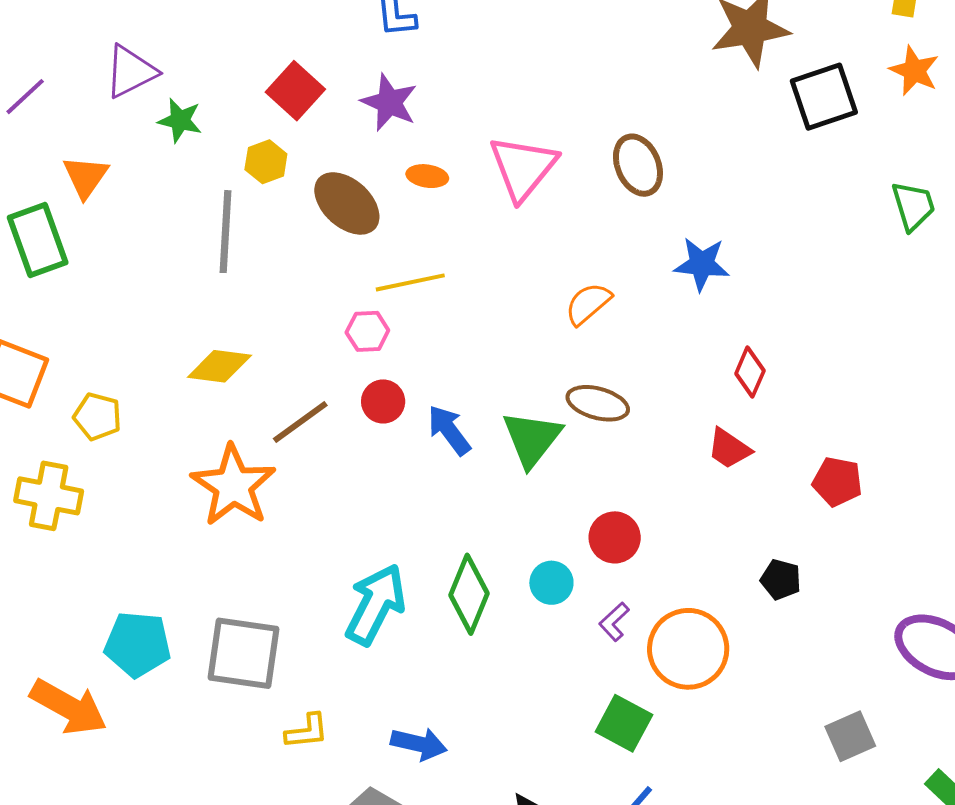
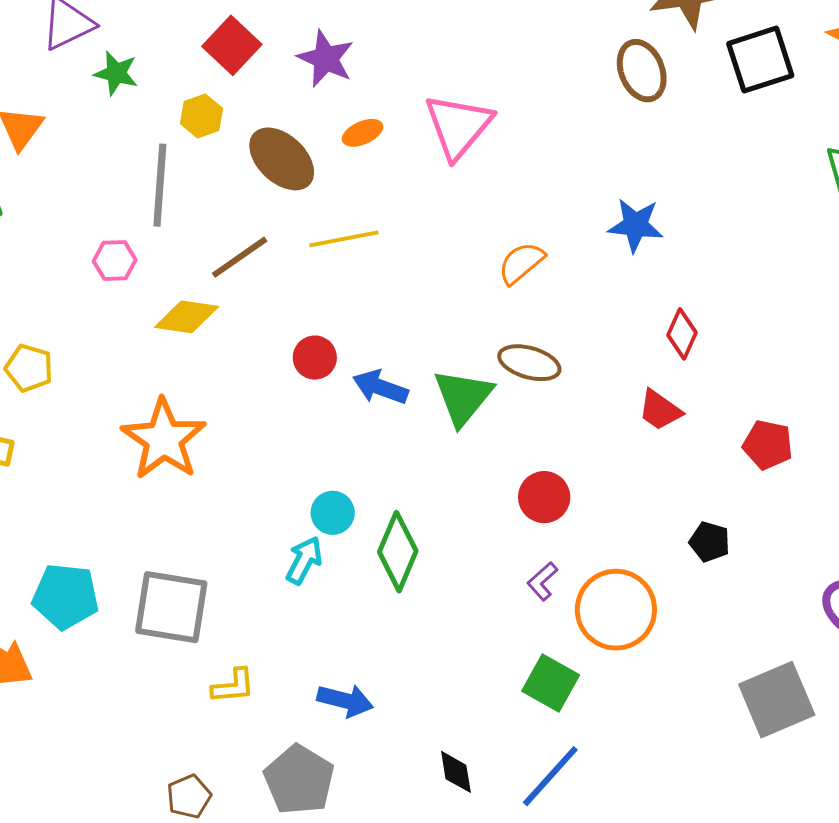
brown ellipse: (638, 165) -> (642, 71), moved
orange ellipse: (427, 176) -> (362, 133), turned -33
pink hexagon: (367, 331) -> (115, 261), moved
yellow diamond: (219, 366) -> (187, 317), moved
brown line: (300, 422) -> (240, 257), moved
blue arrow: (449, 430) -> (380, 387), turned -34
cyan circle: (551, 583) -> (333, 513), moved
cyan arrow: (376, 604) -> (304, 560), size x0.6
gray square: (850, 736) -> (777, 700), size x1.5

